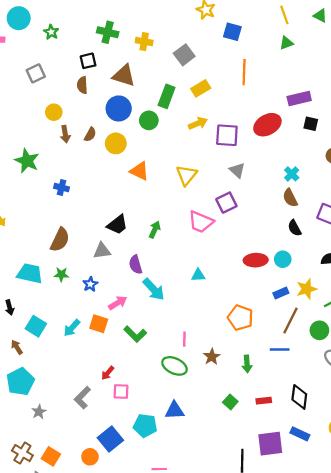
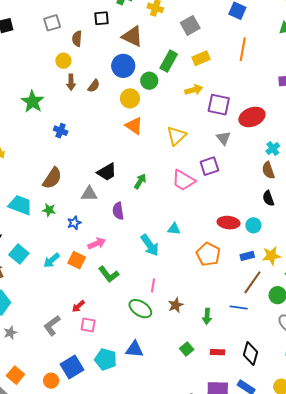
brown semicircle: (82, 85) -> (77, 39), moved
red ellipse: (267, 125) -> (252, 117), moved
yellow circle: (116, 143) -> (130, 98), moved
cyan arrow: (154, 289) -> (150, 245), moved
orange pentagon: (240, 318) -> (208, 254), moved

